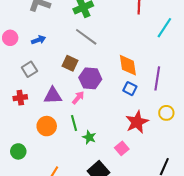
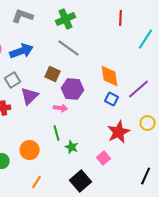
blue arrow: (39, 40) -> (22, 51), size x1.6
purple line: (157, 78) -> (139, 89), turned 40
purple triangle: (53, 96) -> (30, 96), moved, turned -42
pink arrow: (78, 98) -> (61, 108), turned 56
orange circle: (47, 126) -> (30, 150), moved

